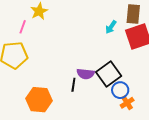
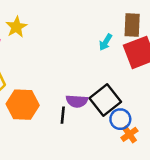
orange hexagon: (39, 100) -> (23, 105), moved

